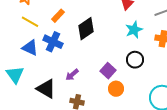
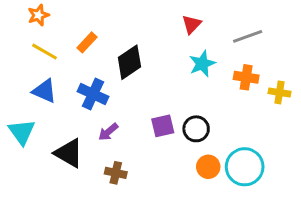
blue cross: (53, 42) -> (93, 94), moved
black circle: (135, 60) -> (196, 129), moved
purple square: (108, 71) -> (163, 126), turned 35
orange circle: (116, 89) -> (208, 167), moved

